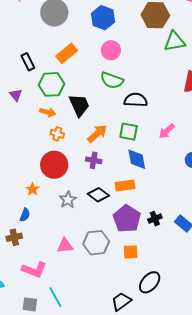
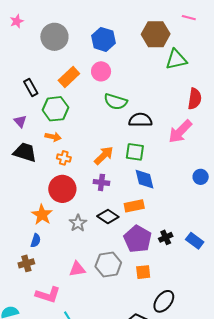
pink circle: (111, 50) -> (101, 71), moved
black trapezoid: (79, 105) -> (25, 152), moved, turned -45
pink arrow: (167, 131) -> (180, 132), moved, size x1.5
orange star: (33, 189) -> (42, 215), size x1.5

